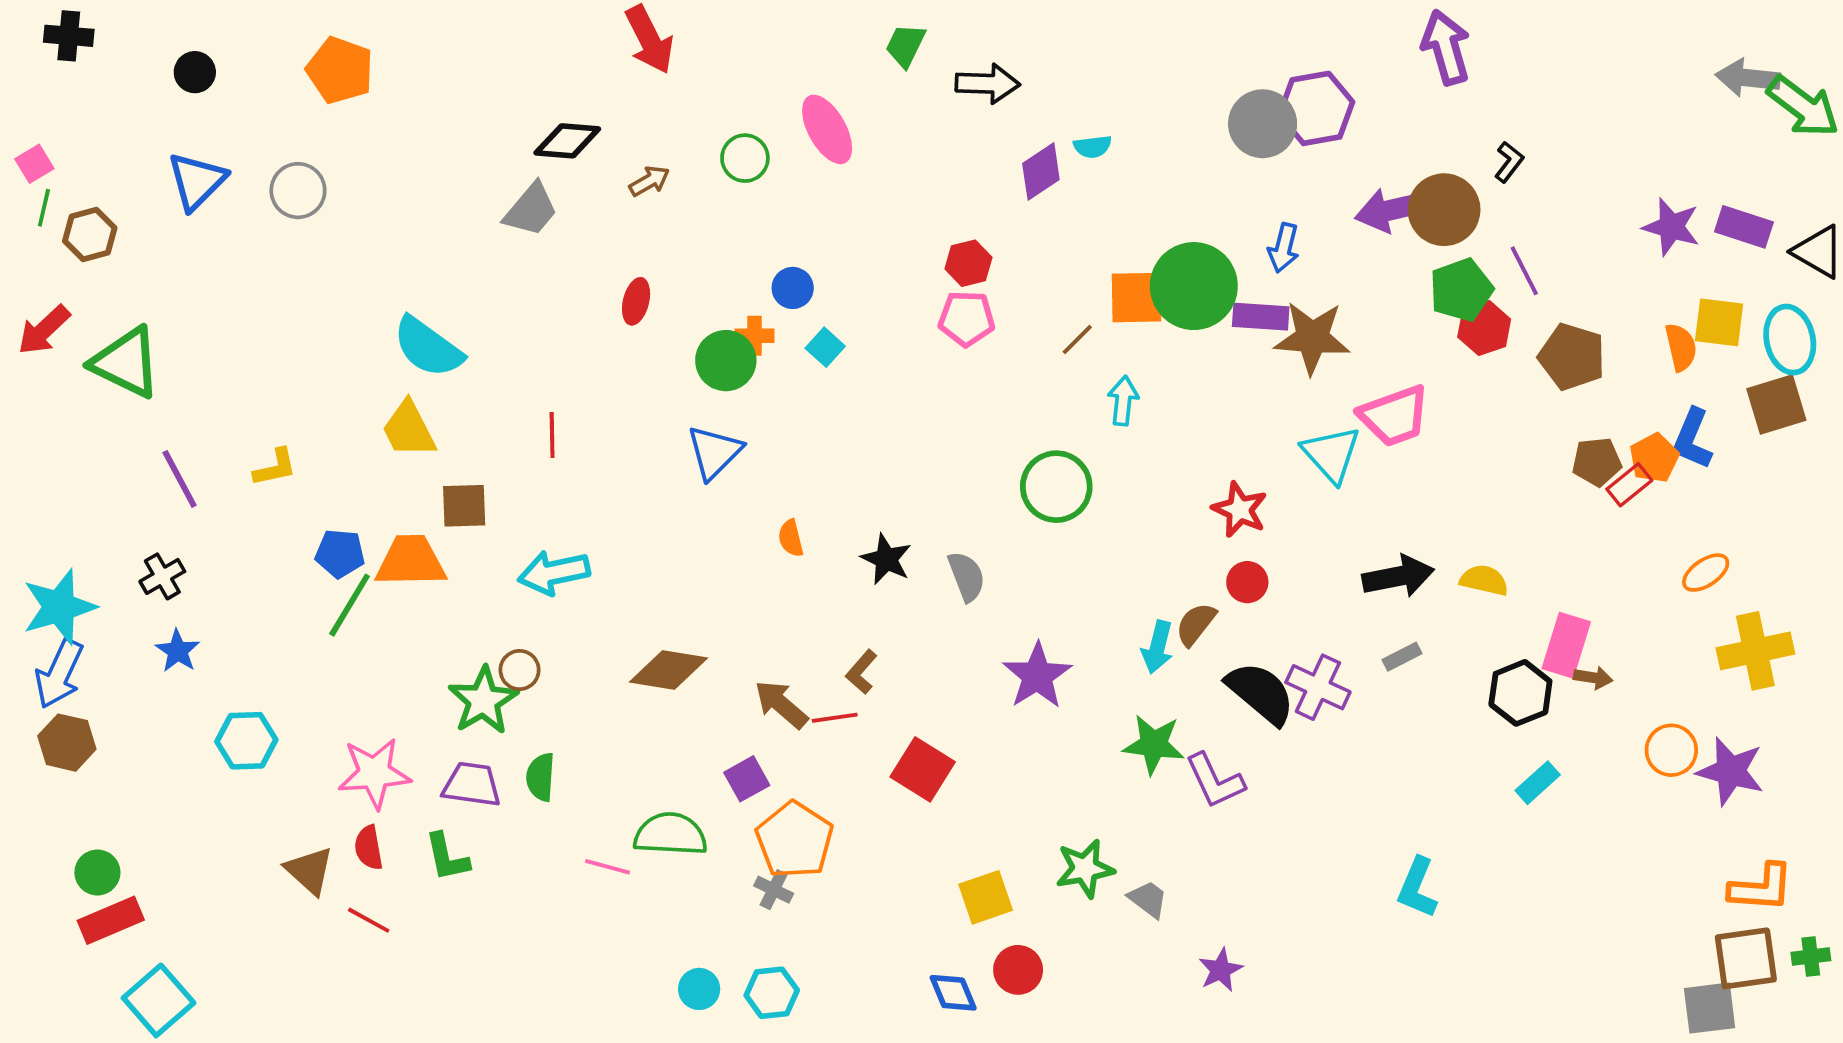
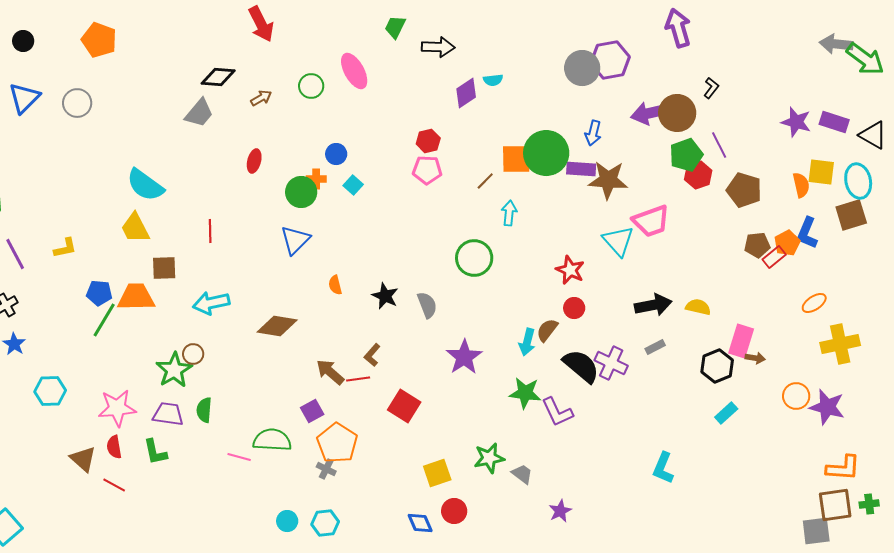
brown diamond: (669, 670) -> (277, 326), moved

